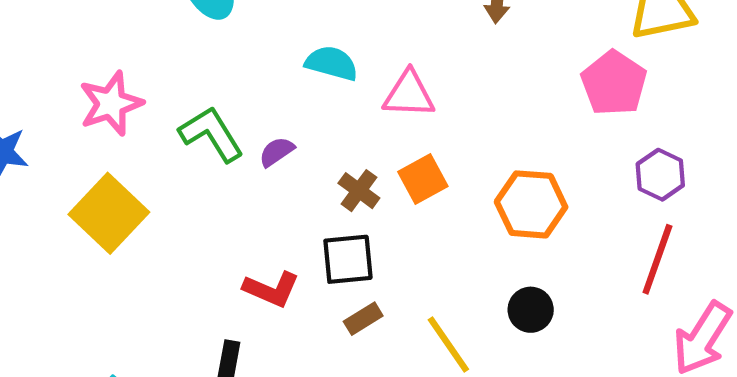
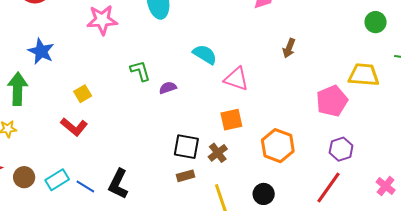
pink star: (111, 104) -> (102, 20), moved
green L-shape: (211, 134) -> (140, 71), size x0.7
brown cross: (359, 191) -> (218, 153), moved
yellow square: (109, 213) -> (83, 94), size x0.5
red L-shape: (271, 289) -> (74, 127), moved

